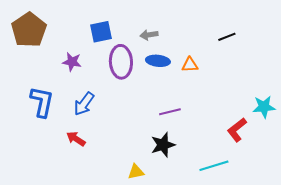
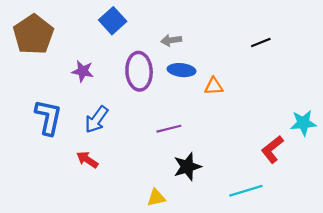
blue square: (101, 32) -> (113, 21), moved, turned -30
orange triangle: (190, 65) -> (214, 86), moved
purple line: (170, 112) -> (169, 129), moved

